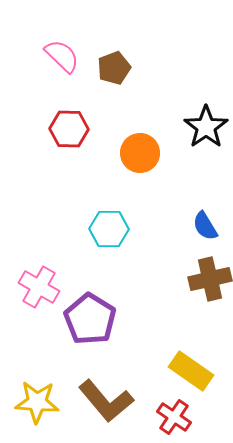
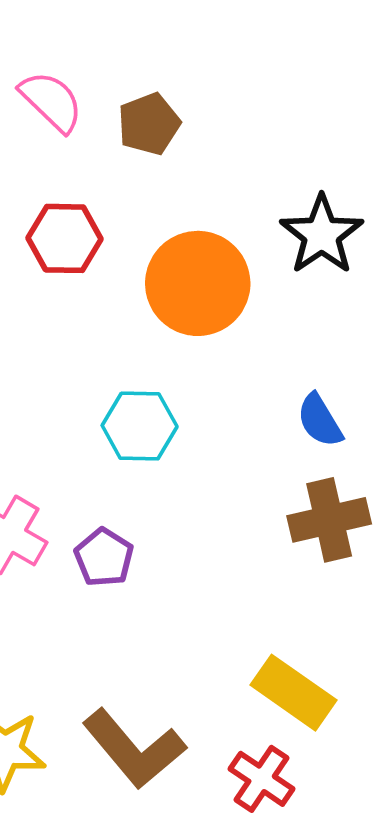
orange circle: (140, 153) -> (198, 283), size x1.4
purple pentagon: (90, 319) -> (104, 557), moved, size x0.6

